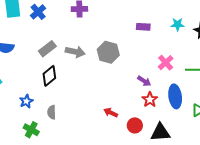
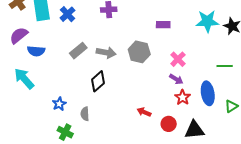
cyan star: (178, 24) -> (207, 21), size x1.6
purple rectangle: (143, 27) -> (163, 25), moved
pink cross: (166, 63) -> (178, 59), moved
black diamond: (49, 76) -> (98, 81), moved

